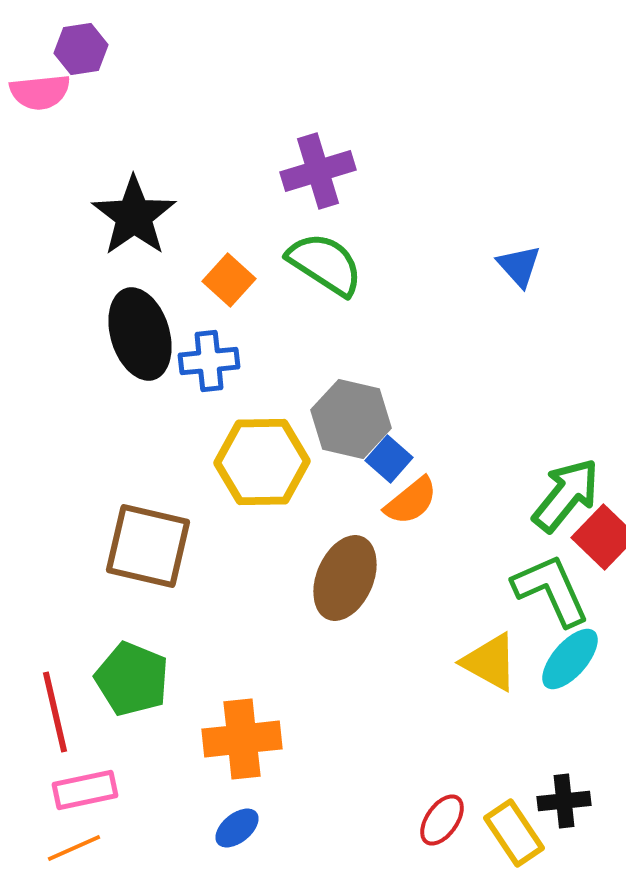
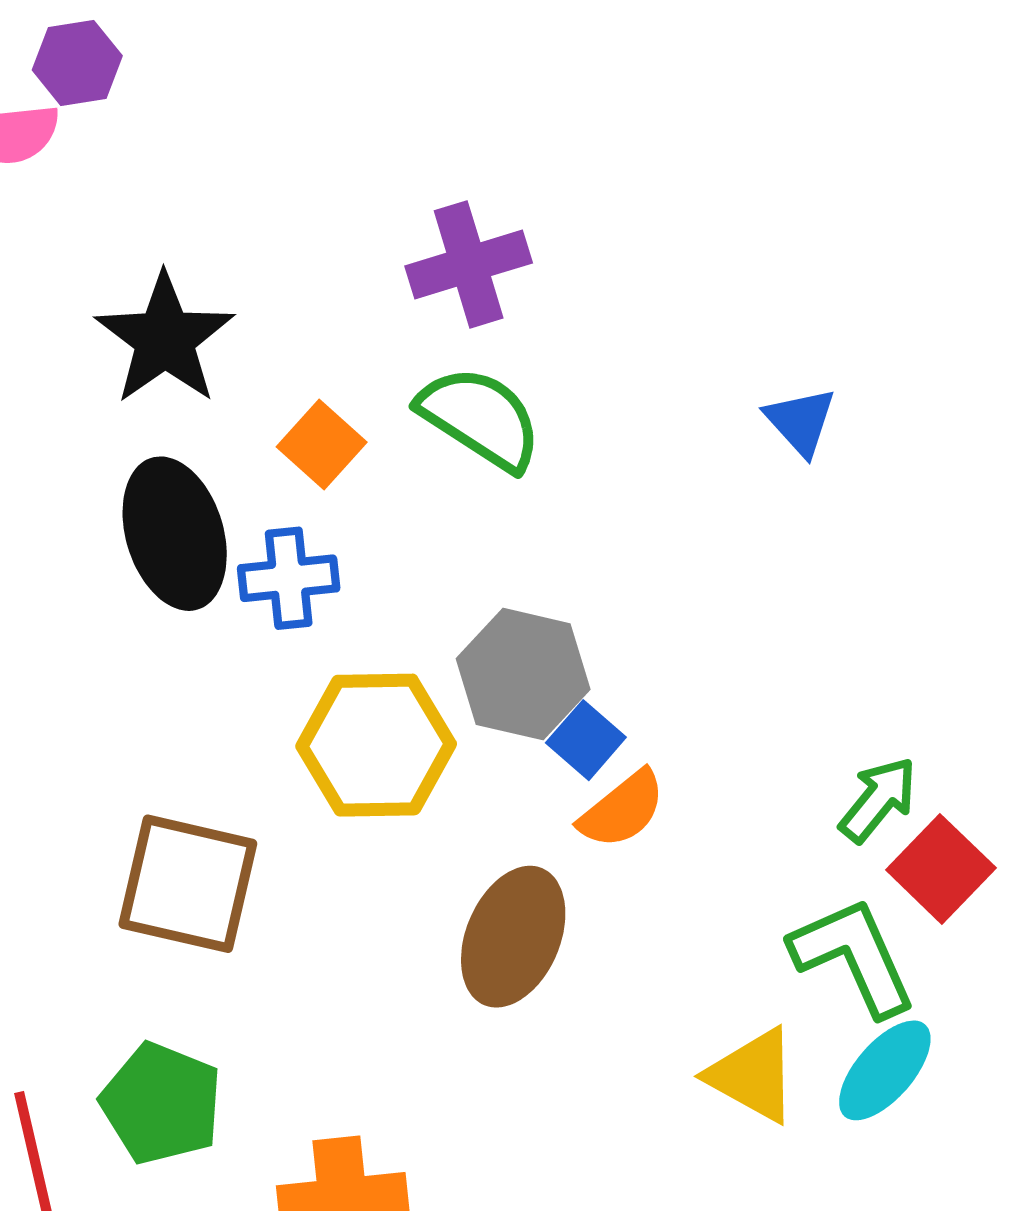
green arrow: (566, 495) -> (878, 800), size x0.7

